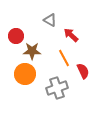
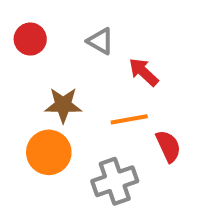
red circle: (16, 36) -> (30, 39), moved
orange line: (64, 58) -> (129, 119), turned -72

